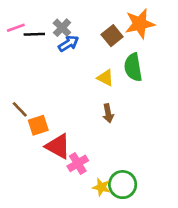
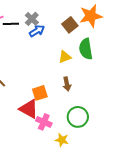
yellow triangle: (105, 78) -> (65, 57), turned -48
orange square: (38, 125) -> (40, 93), moved
pink cross: (78, 163) -> (44, 122), turned -35
green circle: (123, 185) -> (78, 117), moved

